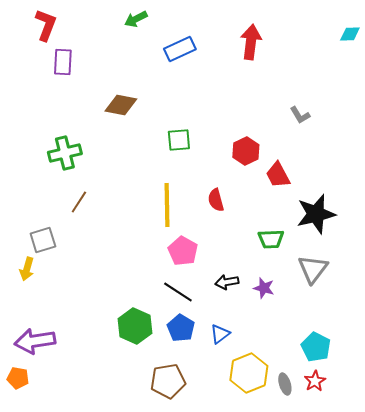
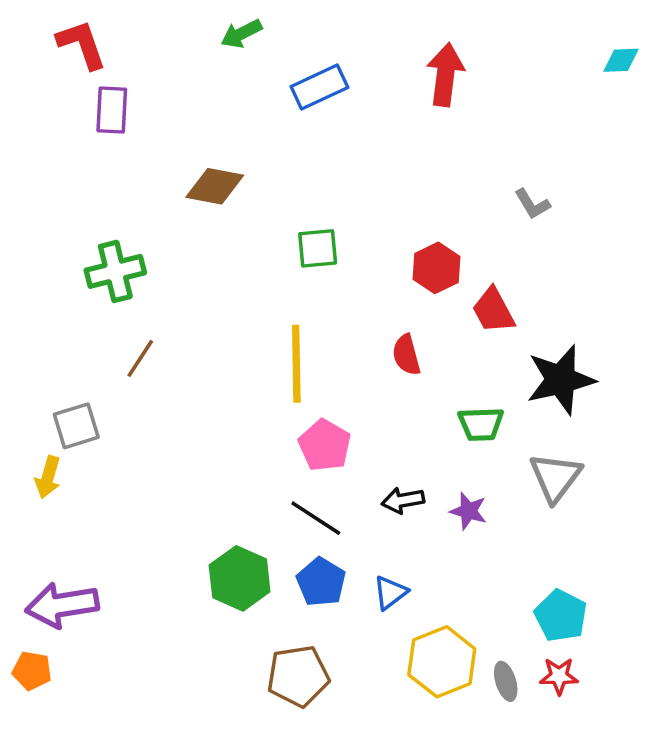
red L-shape: (46, 25) -> (82, 44), turned -40
red semicircle: (216, 200) -> (406, 355), moved
red star: (315, 381) -> (559, 676), turned 30

